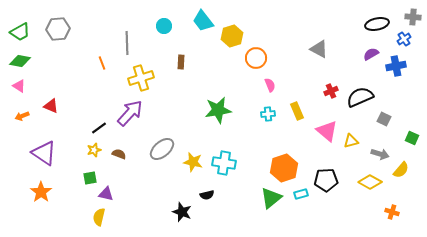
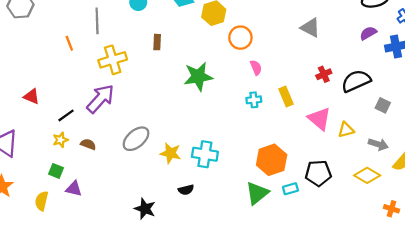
red triangle: (51, 106) -> (32, 96), moved
green star: (218, 110) -> (198, 76), moved
green square: (90, 178) -> (56, 171), turned 32
black star: (182, 212) -> (145, 209), moved
yellow semicircle: (99, 217) -> (42, 201), moved

